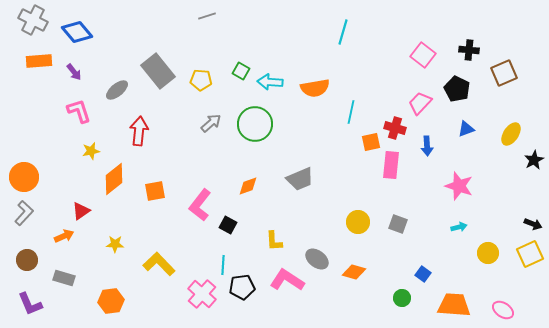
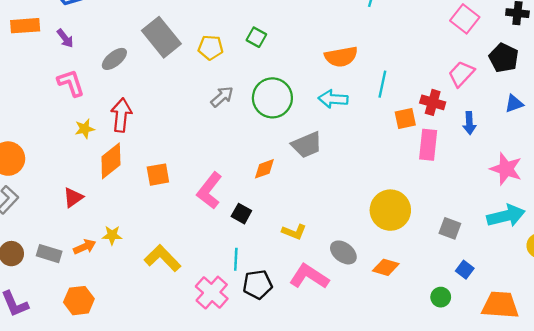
cyan arrow: (270, 82) -> (333, 99), moved
red arrow: (139, 131) -> (121, 115), moved
gray trapezoid: (300, 179) -> (307, 145), moved
yellow circle: (358, 222) -> (390, 210), size x1.5
gray square: (398, 224) -> (450, 228), moved
cyan arrow: (459, 227) -> (506, 216), size x2.0
orange arrow: (64, 236) -> (85, 247), moved
yellow L-shape: (274, 241) -> (294, 232), turned -65
gray rectangle: (64, 278) -> (49, 254), moved
orange hexagon: (111, 301) -> (79, 301), moved

